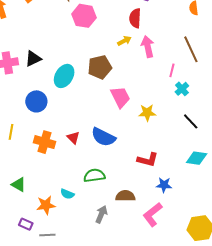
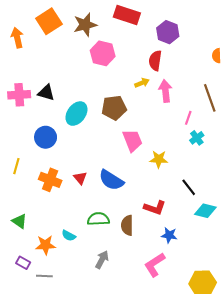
black triangle: (33, 59) -> (46, 93), turned 36
black line: (191, 121) -> (189, 187), moved
brown semicircle: (125, 196) -> (127, 225), moved, turned -96

